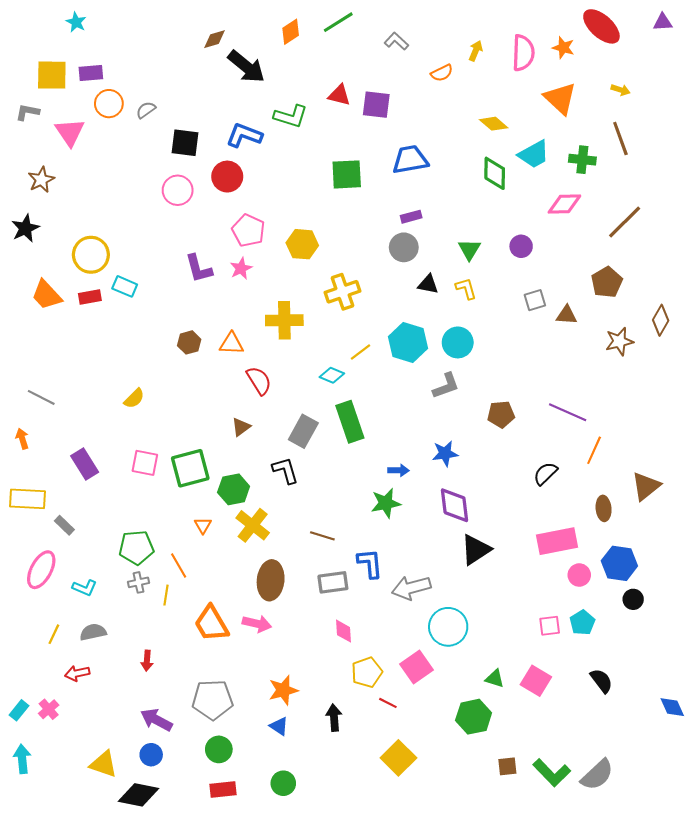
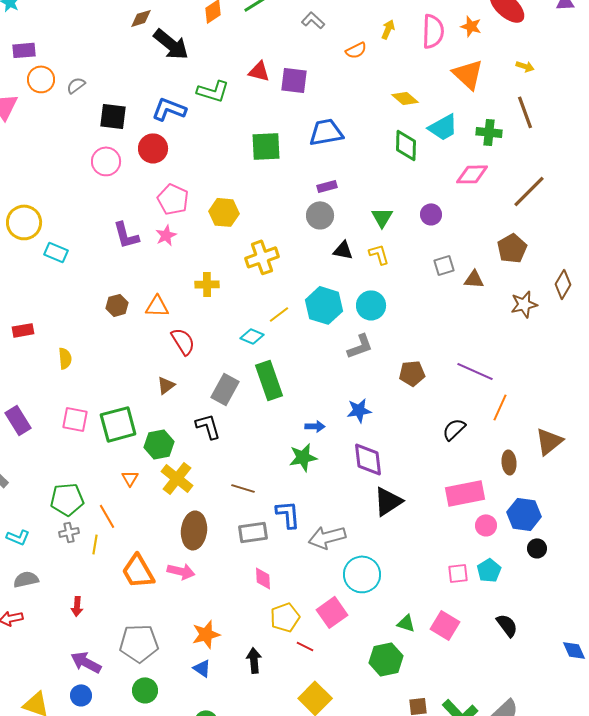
red rectangle: (90, 297) -> (23, 330), moved
yellow cross: (284, 320) -> (207, 284), size x0.7
yellow semicircle: (134, 398) -> (65, 358), turned -50

